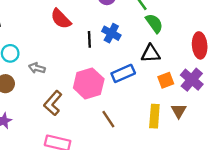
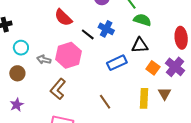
green semicircle: (154, 23) -> (142, 20), turned -36
black line: (89, 39) -> (88, 34), turned -48
orange square: (166, 80) -> (153, 68), turned -32
pink hexagon: (89, 83) -> (68, 55), moved

